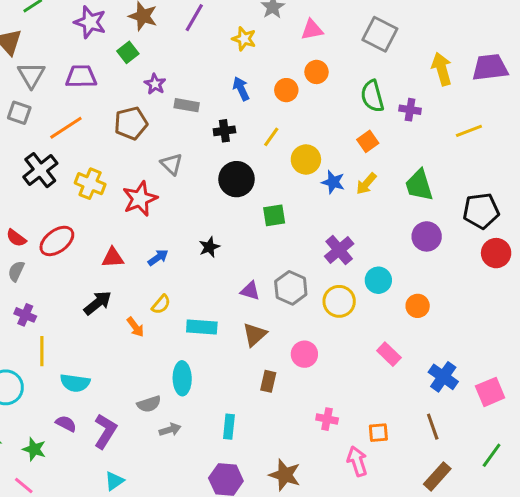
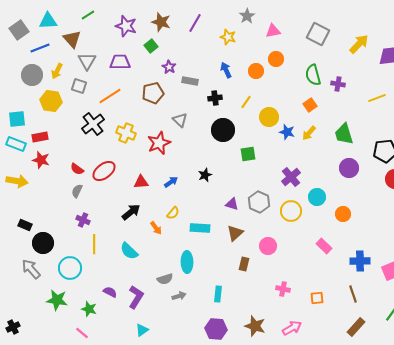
yellow arrow: (442, 69) -> (359, 44), moved, turned 60
blue cross: (443, 377) -> (360, 261), turned -36
cyan semicircle: (75, 383) -> (129, 251), moved, turned 36
pink arrow: (357, 461) -> (292, 328), moved, turned 78

